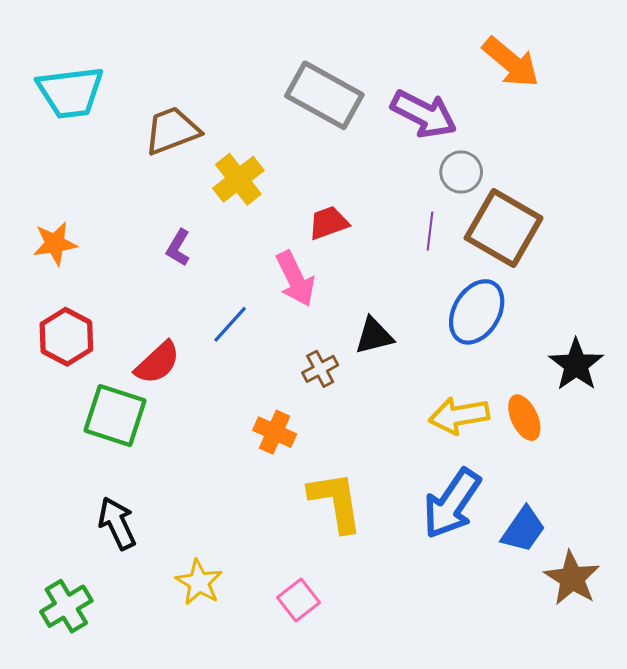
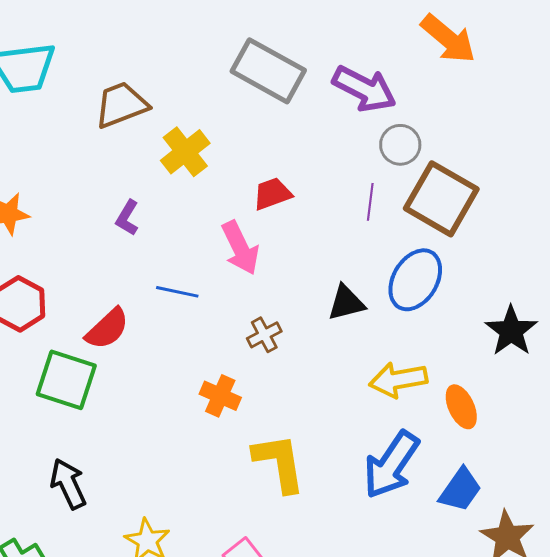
blue line: (230, 324) -> (177, 292), turned 60
black triangle: (374, 336) -> (346, 303), moved
orange ellipse: (524, 418) -> (461, 407), moved

